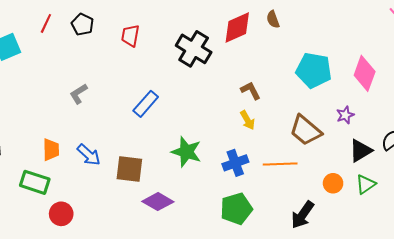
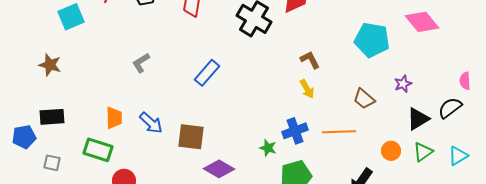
pink diamond: (365, 73) -> (422, 22), moved, turned -60
brown trapezoid: (306, 130) -> (364, 99), size x0.7
green star: (186, 152) -> (268, 148), moved, size x0.6

